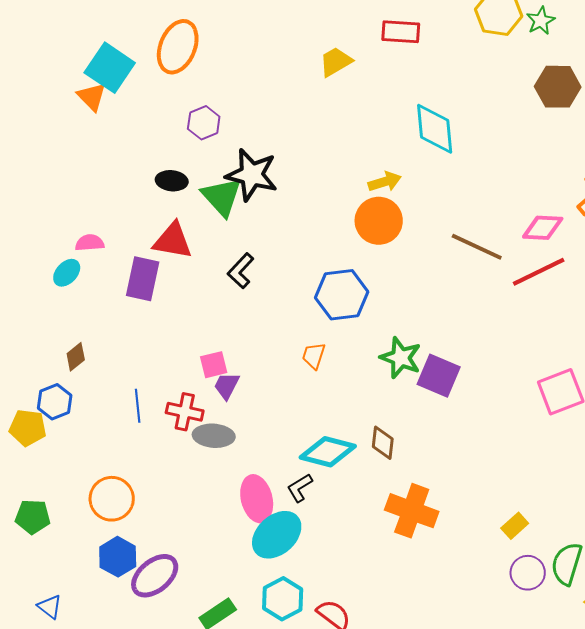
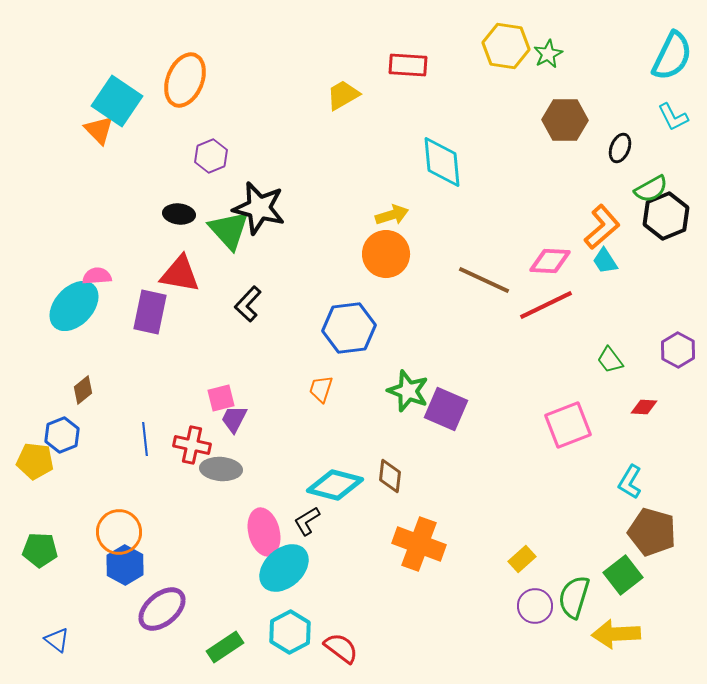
cyan ellipse: (67, 273) -> (74, 306), size x1.8
blue hexagon: (118, 557) -> (125, 565), moved

